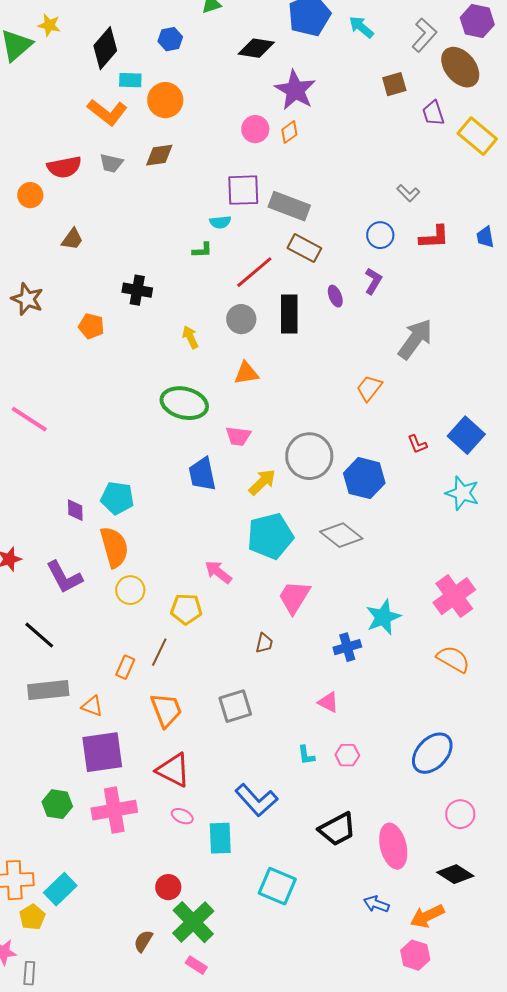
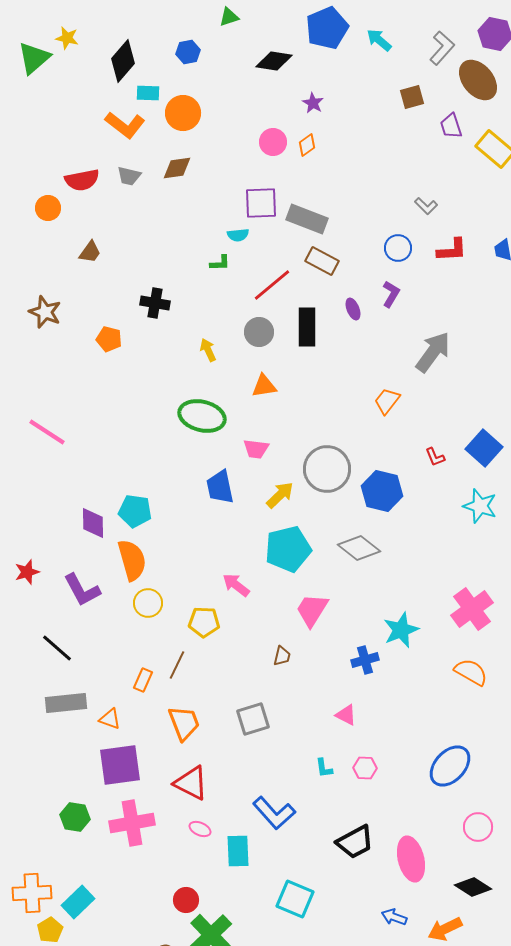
purple star: (295, 90) -> (313, 103), size x0.5
purple diamond: (75, 510) -> (93, 523), size x1.4

